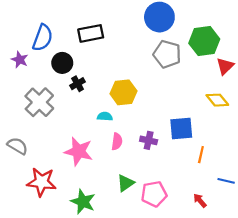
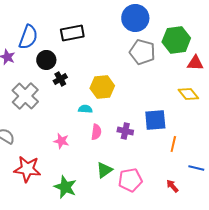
red triangle: (225, 66) -> (195, 63), turned 48
pink star: (79, 151) -> (61, 141), size x0.6

